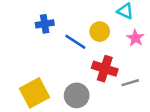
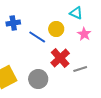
red cross: (105, 69) -> (60, 58), turned 30

